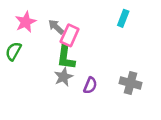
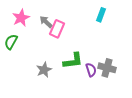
green L-shape: (66, 57) -> (73, 61), moved, turned -105
gray star: (63, 77) -> (44, 70), moved
purple semicircle: (90, 85) -> (91, 70), moved, turned -40

